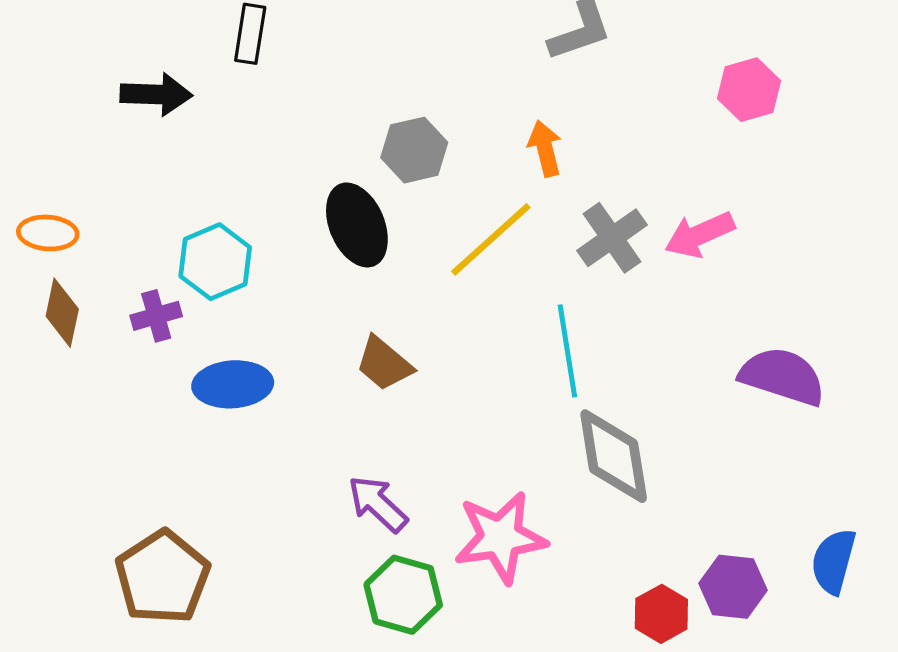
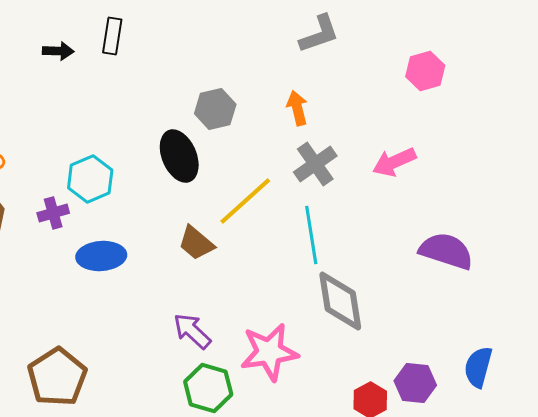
black arrow: (156, 94) -> (58, 51), moved, size x0.7
gray cross: (612, 238) -> (315, 164), moved
yellow line: (491, 239) -> (245, 201), moved

